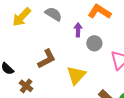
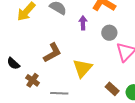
gray circle: (94, 43) -> (109, 33), moved

